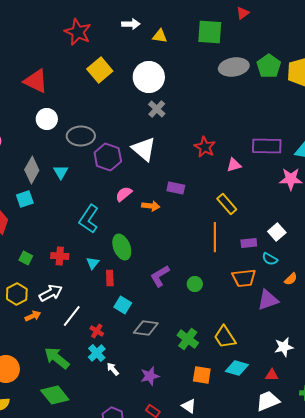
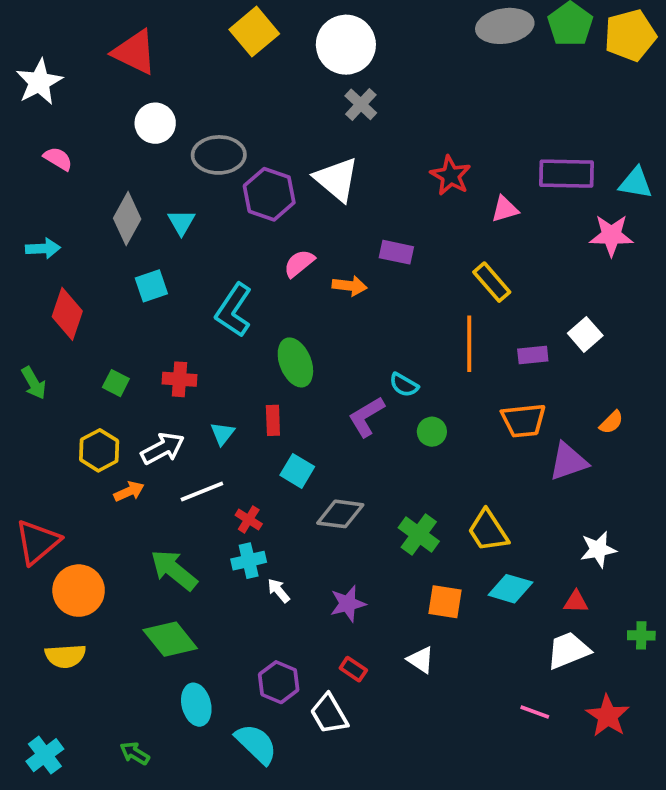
cyan square: (25, 199) -> (151, 286), moved
cyan semicircle: (270, 259) -> (404, 385), moved
cyan triangle: (93, 263) -> (222, 434), moved
white line: (72, 316) -> (202, 491), turned 30
cyan cross: (97, 353) -> (249, 561), turned 30

